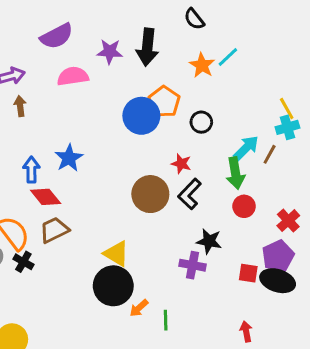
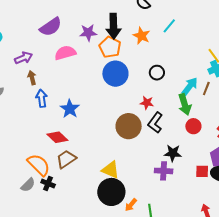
orange star: (202, 65) -> (141, 36), moved
orange pentagon: (164, 102) -> (110, 47), moved
blue arrow: (31, 170) -> (42, 98), moved

